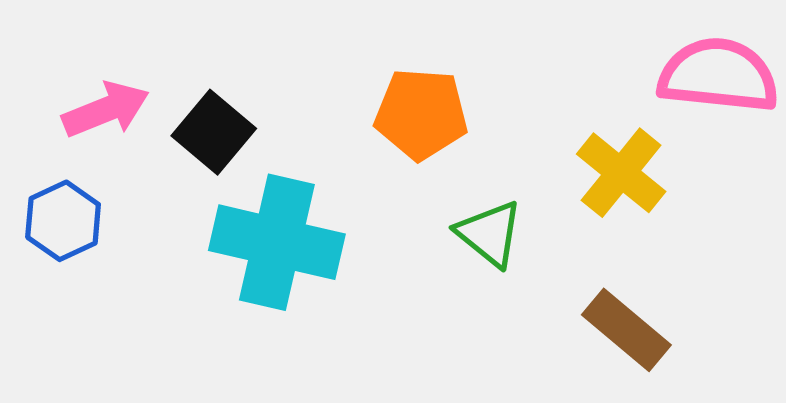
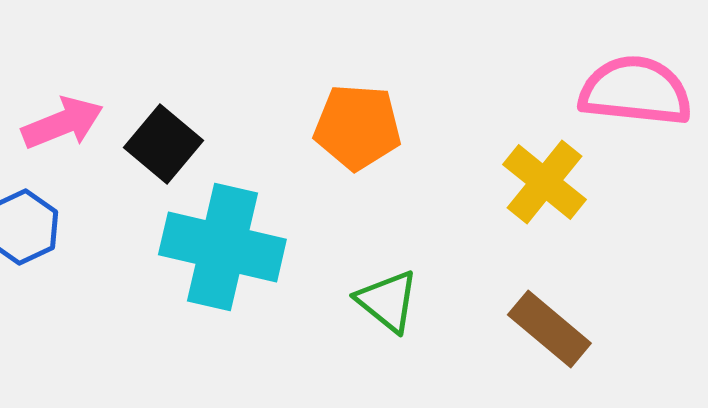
green triangle: (490, 234) -> (387, 301), moved

